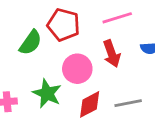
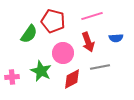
gray line: (128, 103) -> (100, 67), moved

